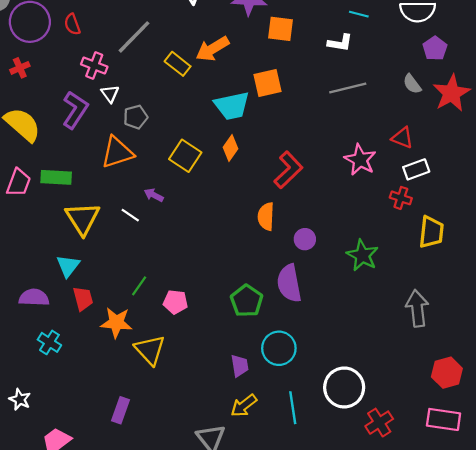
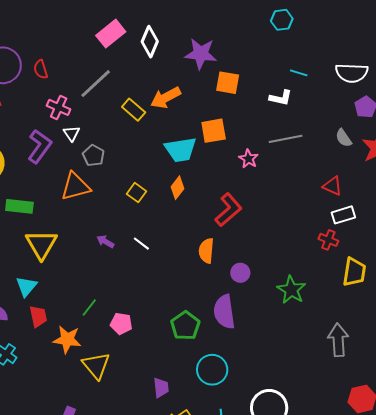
gray pentagon: (136, 117) -> (94, 156), turned -30
yellow square: (185, 156) -> (136, 193), size x0.7
pink star: (360, 160) -> (249, 159), moved, size x0.7
purple arrow: (154, 195) -> (105, 242), moved
white line: (130, 215) -> (141, 244), moved
purple trapezoid: (240, 366) -> (161, 388), moved

